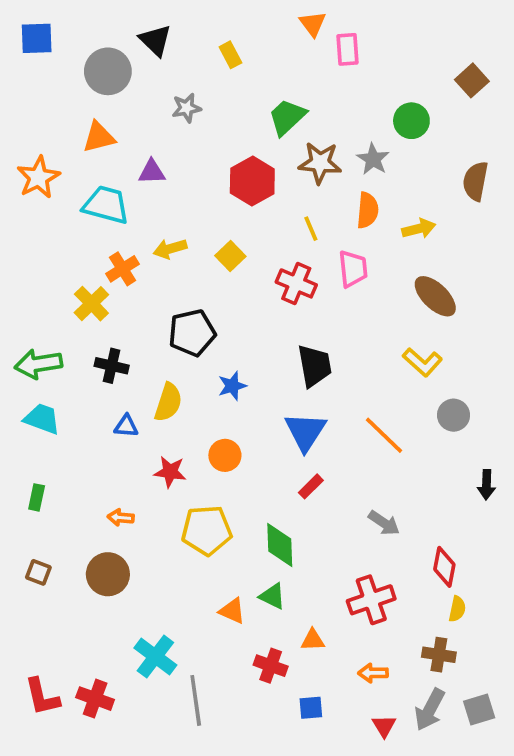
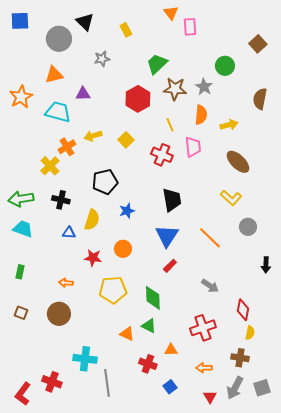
cyan cross: (155, 657) -> (85, 359), turned -30
red L-shape: (42, 697) -> (23, 394), moved, turned 50
blue square: (311, 708) -> (170, 387), turned -32

